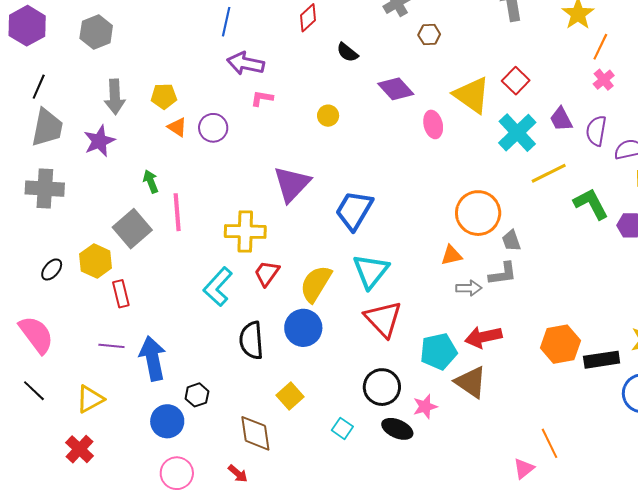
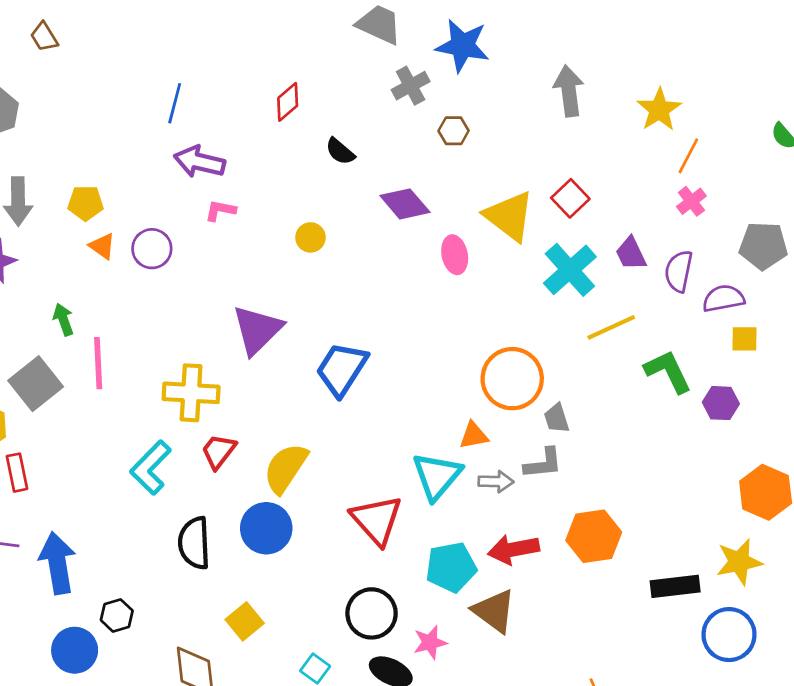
cyan triangle: (371, 271) -> (437, 476), moved
orange hexagon: (560, 344) -> (594, 536), moved

